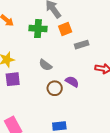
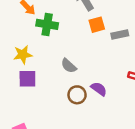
green cross: (38, 29) -> (47, 24), moved
gray rectangle: (82, 45) -> (120, 35), moved

